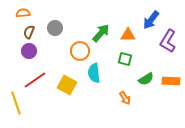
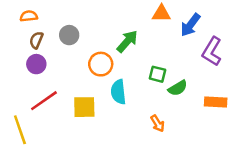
orange triangle: (128, 35) -> (161, 14), moved
green semicircle: (146, 79) -> (178, 88), moved
yellow square: (67, 85) -> (84, 107), turned -30

